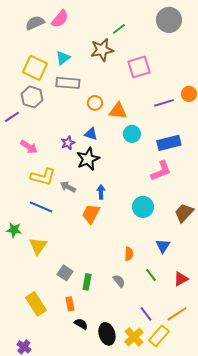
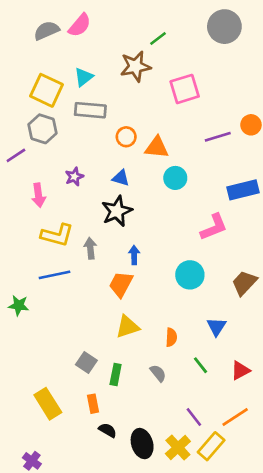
purple star: (68, 143) -> (74, 177), moved
blue rectangle: (169, 143) -> (243, 190), moved
pink arrow: (29, 147) -> (39, 195), turned 48
gray arrow: (68, 187) -> (90, 248), turned 56
blue line: (41, 207) -> (54, 275), turned -35
yellow triangle: (38, 246) -> (127, 327), moved, turned 36

